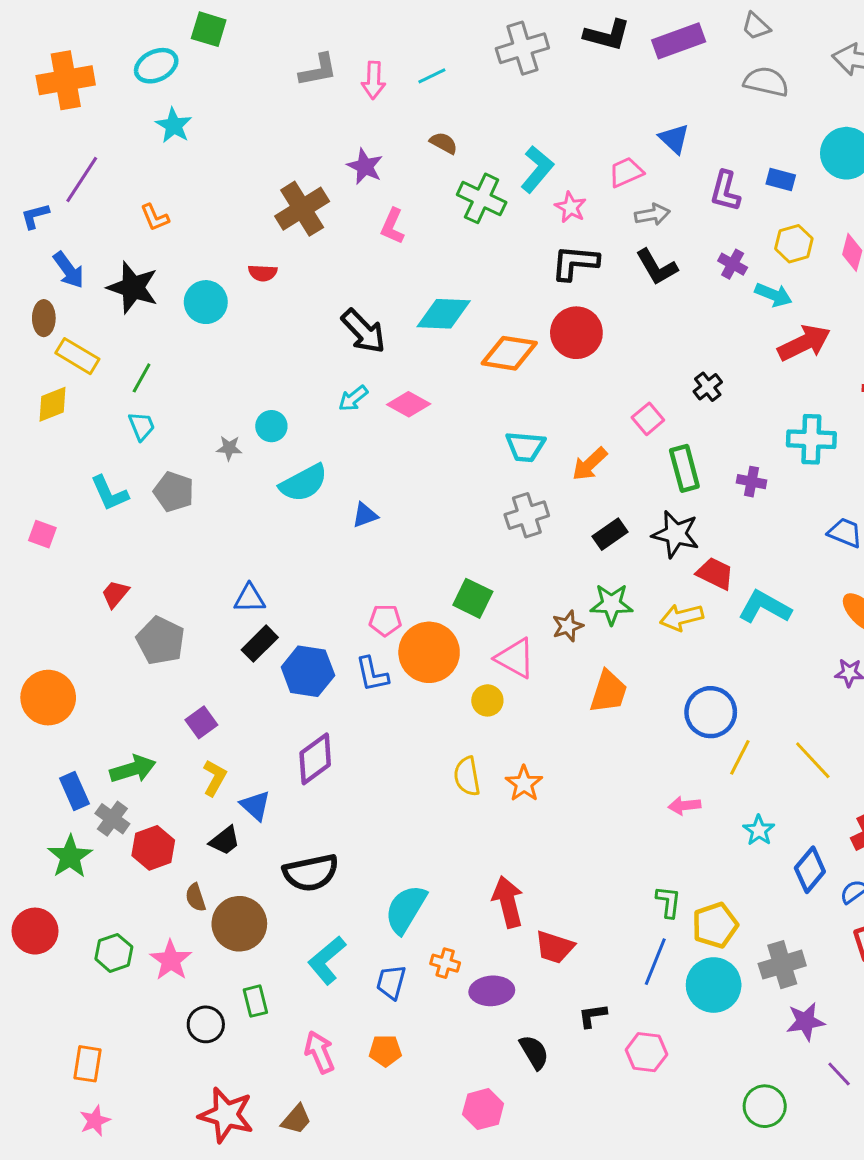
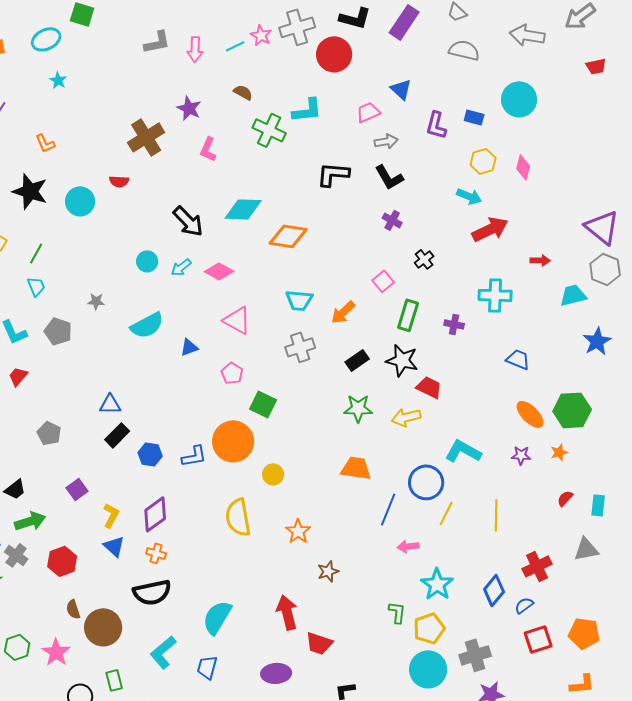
purple rectangle: (679, 41) -> (404, 22), turned -36
cyan star: (174, 126) -> (58, 80), size x0.7
cyan L-shape: (537, 169) -> (307, 110), turned 44
pink star: (571, 207) -> (261, 35), moved
purple cross: (733, 264) -> (392, 220), moved
red circle: (576, 333) -> (334, 54), moved
cyan circle: (271, 426) -> (147, 261), moved
green rectangle: (684, 468) -> (408, 315), turned 32
red trapezoid: (115, 594) -> (18, 376), moved
cyan L-shape: (765, 607) -> (463, 451), moved
pink pentagon: (385, 620) -> (232, 373), moved, turned 30
brown star: (568, 626) -> (328, 571), moved
gray pentagon: (161, 641) -> (49, 433), size x0.7
pink triangle: (515, 658) -> (237, 320), moved
blue hexagon: (308, 671) -> (150, 454), size x0.7
blue L-shape: (372, 674) -> (194, 456), turned -88
orange trapezoid: (609, 692) -> (356, 468), turned -100
yellow line: (813, 760) -> (496, 515), turned 44
yellow semicircle: (467, 776) -> (238, 517), moved, size x1.4
yellow L-shape: (215, 778) -> (111, 515), moved
cyan star: (759, 830) -> (437, 584), moved, size x1.5
black trapezoid: (225, 841) -> (15, 489), moved
red hexagon: (153, 848) -> (62, 561), moved
blue line: (655, 962) -> (388, 509), moved
orange cross: (445, 963) -> (156, 553), moved

